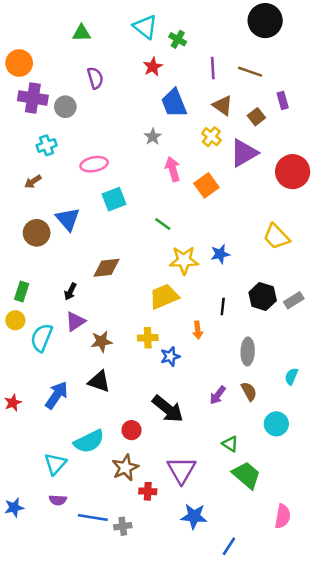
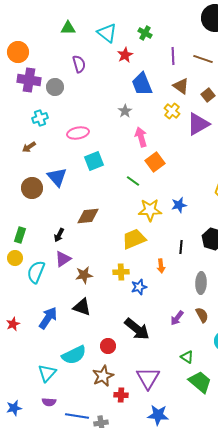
cyan triangle: (145, 27) -> (107, 33), moved
orange square: (206, 185) -> (155, 162), moved

